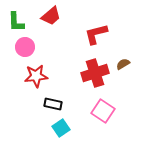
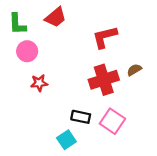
red star: (36, 76) -> (39, 83), size x0.7
black rectangle: (53, 104) -> (81, 117), moved

